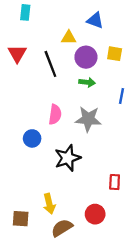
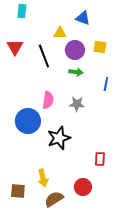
gray star: (88, 119) -> (77, 104), size x0.7
blue circle: (32, 138) -> (28, 121), size x1.6

